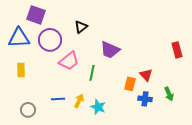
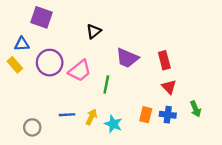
blue triangle: (19, 38) -> (22, 44), size x0.6
purple circle: (50, 40) -> (50, 63), moved
red rectangle: (177, 50) -> (164, 60), moved
yellow rectangle: (21, 70) -> (15, 65), moved, turned -40
orange rectangle: (130, 84) -> (146, 115), moved

